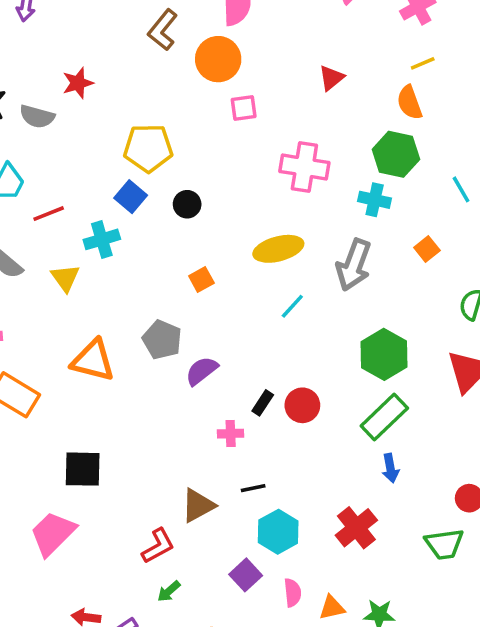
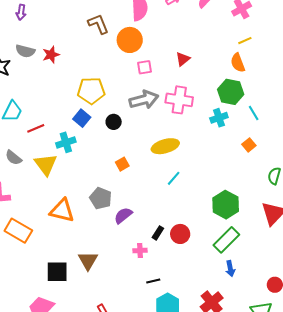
brown L-shape: (163, 30) -> (98, 24), turned 120
red triangle: (331, 78) -> (183, 59), moved
gray semicircle: (37, 117) -> (25, 51), moved
cyan line: (461, 189) -> (254, 113), moved
cyan cross: (375, 200) -> (219, 118), turned -30
gray arrow: (354, 265) -> (144, 100), moved, turned -124
yellow triangle: (65, 278) -> (46, 164), size x1.4
brown triangle: (198, 505) -> (88, 261), moved, turned -30

